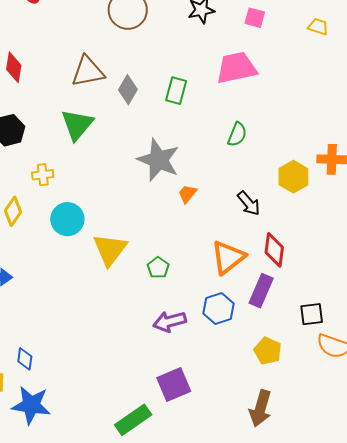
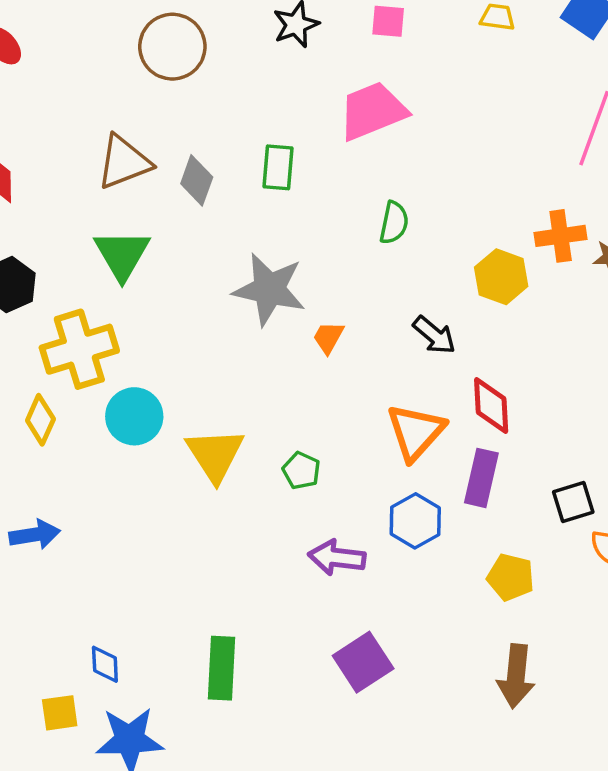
yellow cross: (43, 175) -> (79, 349), size x2.0
purple arrow: (170, 322) -> (337, 558), turned 32
green rectangle: (133, 420) -> (221, 668), moved, turned -42

